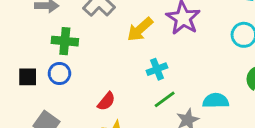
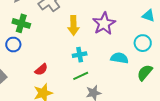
yellow arrow: (140, 29) -> (73, 25), turned -60
cyan semicircle: (216, 101) -> (119, 58), moved

